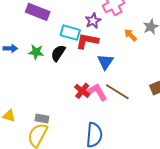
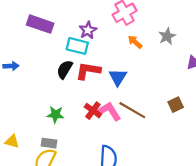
purple star: (93, 21) -> (88, 30), moved
orange arrow: (130, 35) -> (135, 42), moved
red L-shape: (87, 41) -> (88, 71), moved
green star: (36, 52) -> (55, 114), moved

